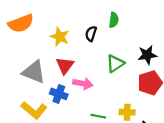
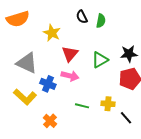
black semicircle: (91, 34) -> (82, 17), moved, turned -48
red triangle: (65, 66) -> (70, 54), moved

